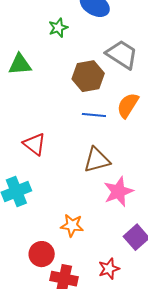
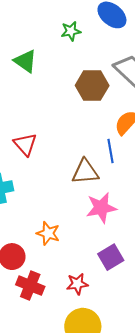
green triangle: (20, 64) -> (25, 61), turned 30
blue line: (94, 115) -> (110, 151), moved, turned 65

